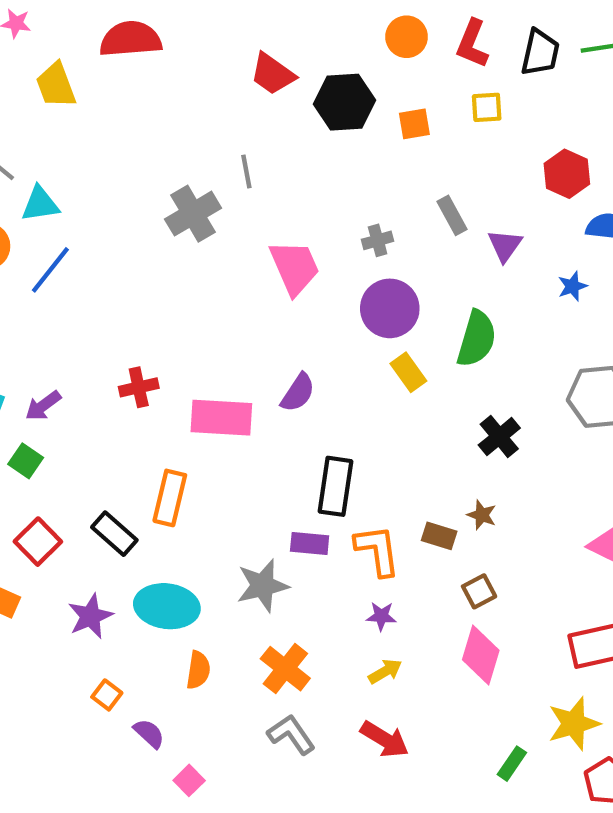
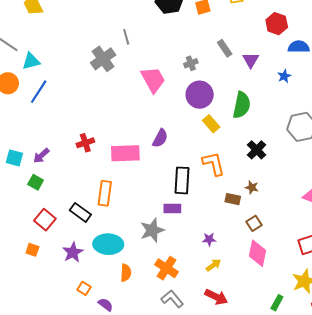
orange L-shape: (377, 550) -> (214, 164), moved

